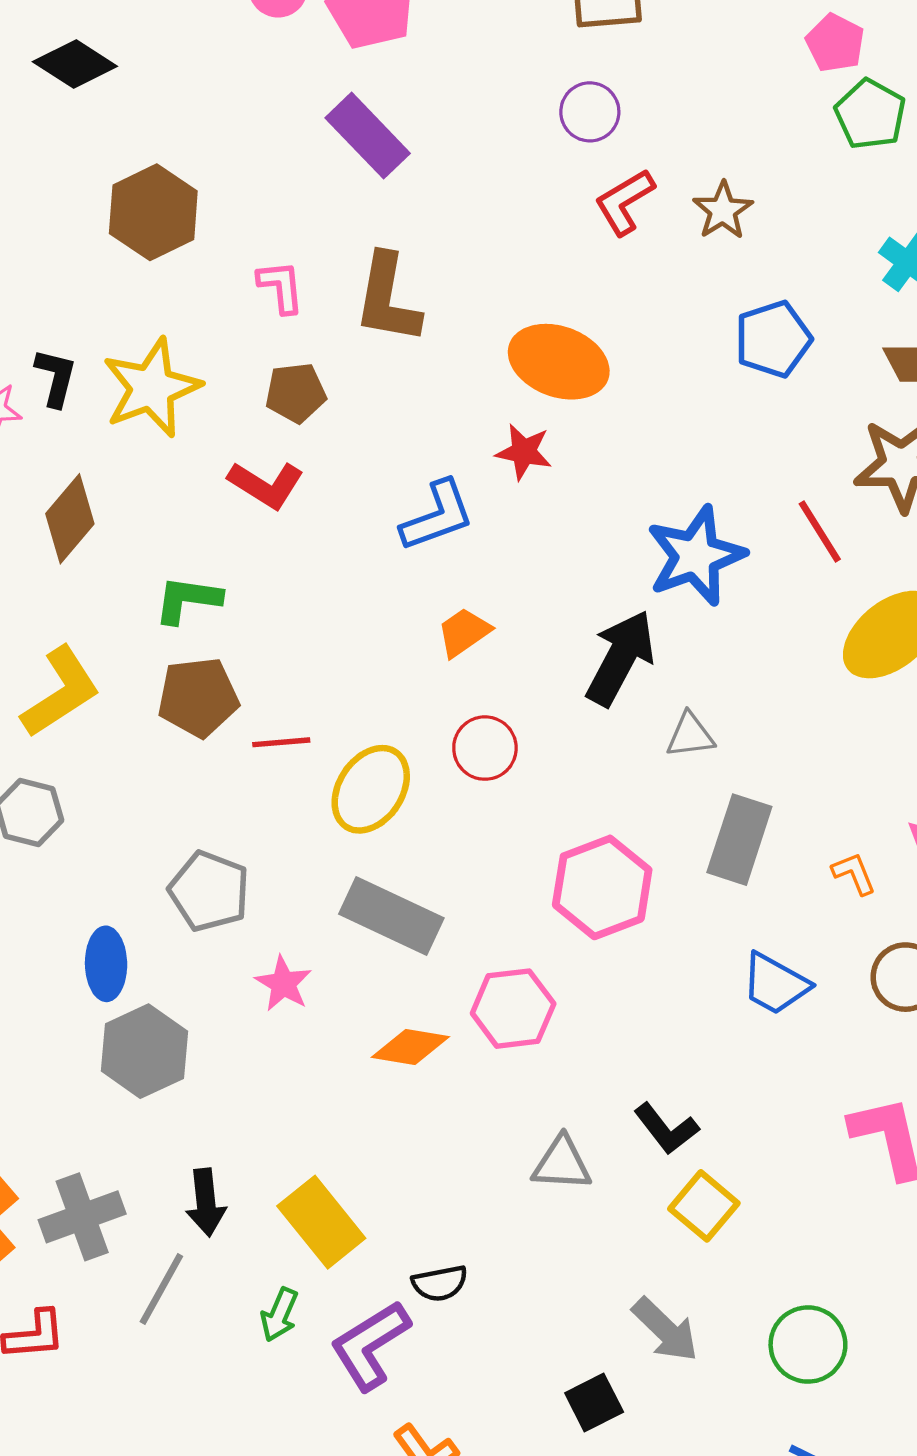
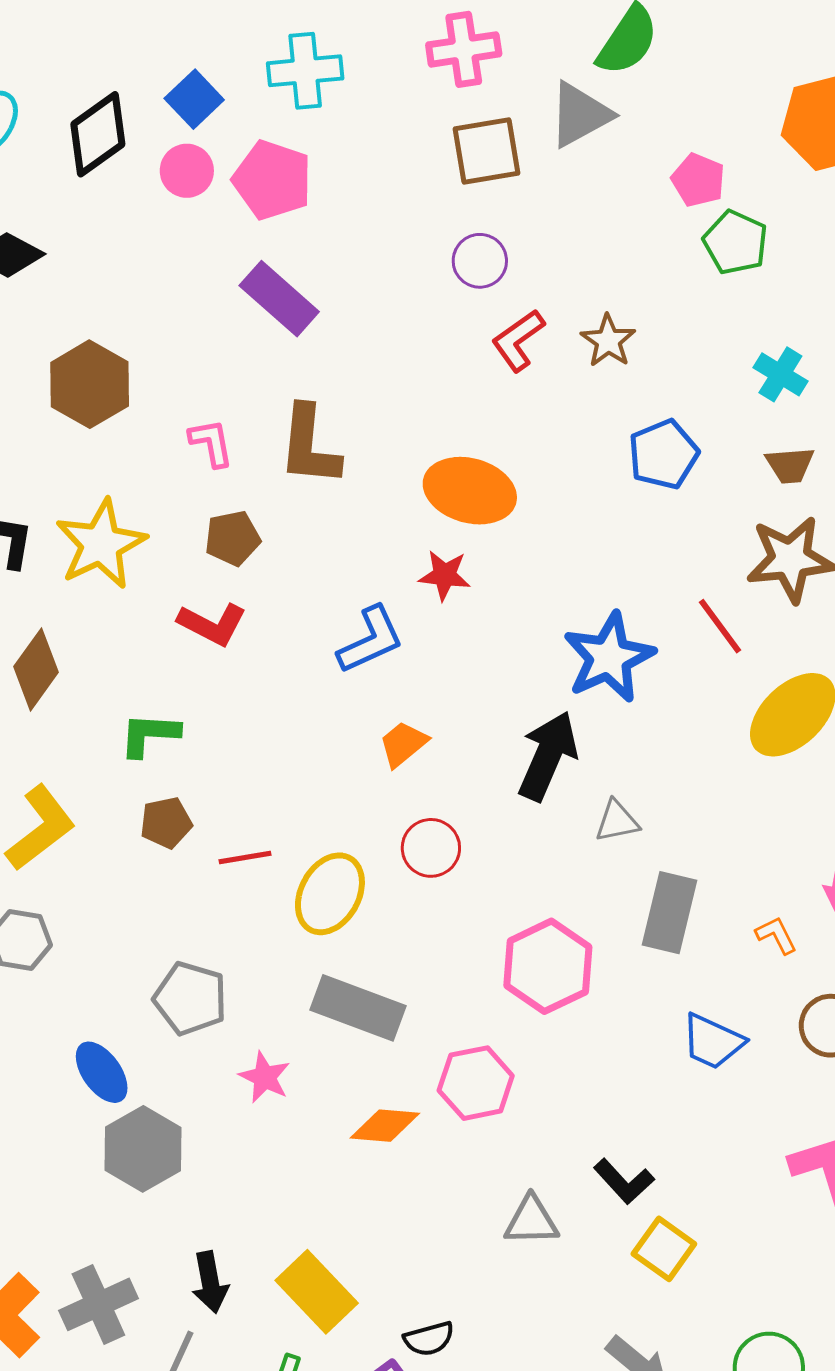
brown pentagon: (198, 697) -> (166, 823), size x0.7
blue ellipse: (106, 964) -> (102, 1072), turned -30

